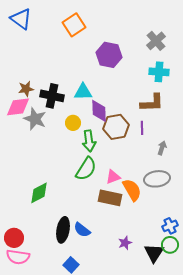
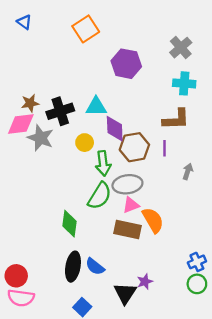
blue triangle: (21, 19) -> (24, 22), size x0.6
black cross: (52, 96) -> (60, 111), turned -30
gray ellipse: (157, 179) -> (127, 184), moved
green diamond: (39, 193) -> (69, 224), moved, turned -55
black triangle: (154, 253) -> (125, 293), moved

